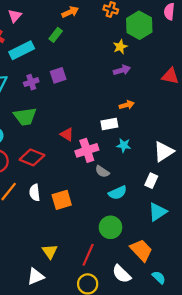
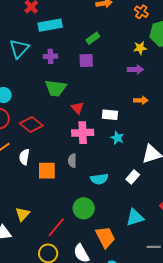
green rectangle: (56, 35) -> (93, 38), moved
purple square: (58, 75) -> (86, 61), moved
orange arrow: (127, 105) -> (141, 100), moved
green trapezoid: (25, 117) -> (56, 88), moved
red triangle: (67, 134) -> (78, 108), moved
gray semicircle: (102, 172) -> (72, 161), moved, turned 40
cyan triangle: (157, 212) -> (135, 217), moved

